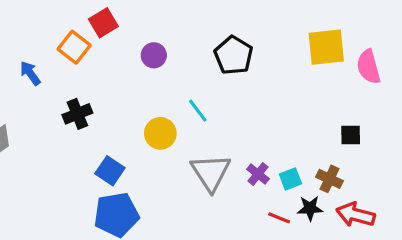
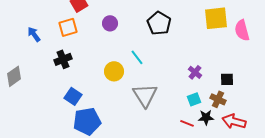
orange square: (74, 47) -> (68, 27), moved, turned 36
black square: (351, 135) -> (227, 79), moved
blue square: (110, 171) -> (73, 96), moved
purple cross: (258, 174) -> (195, 72), moved

